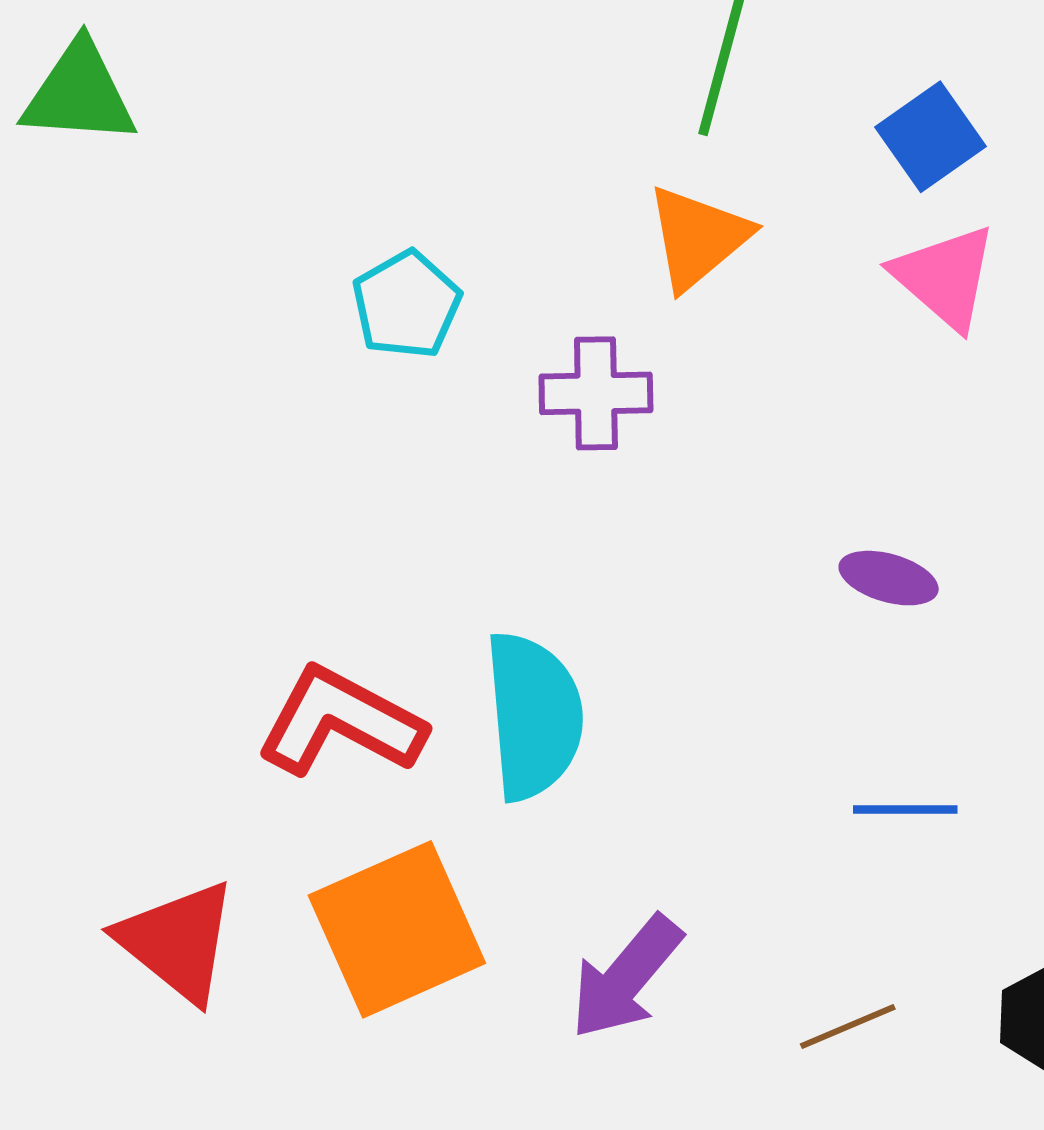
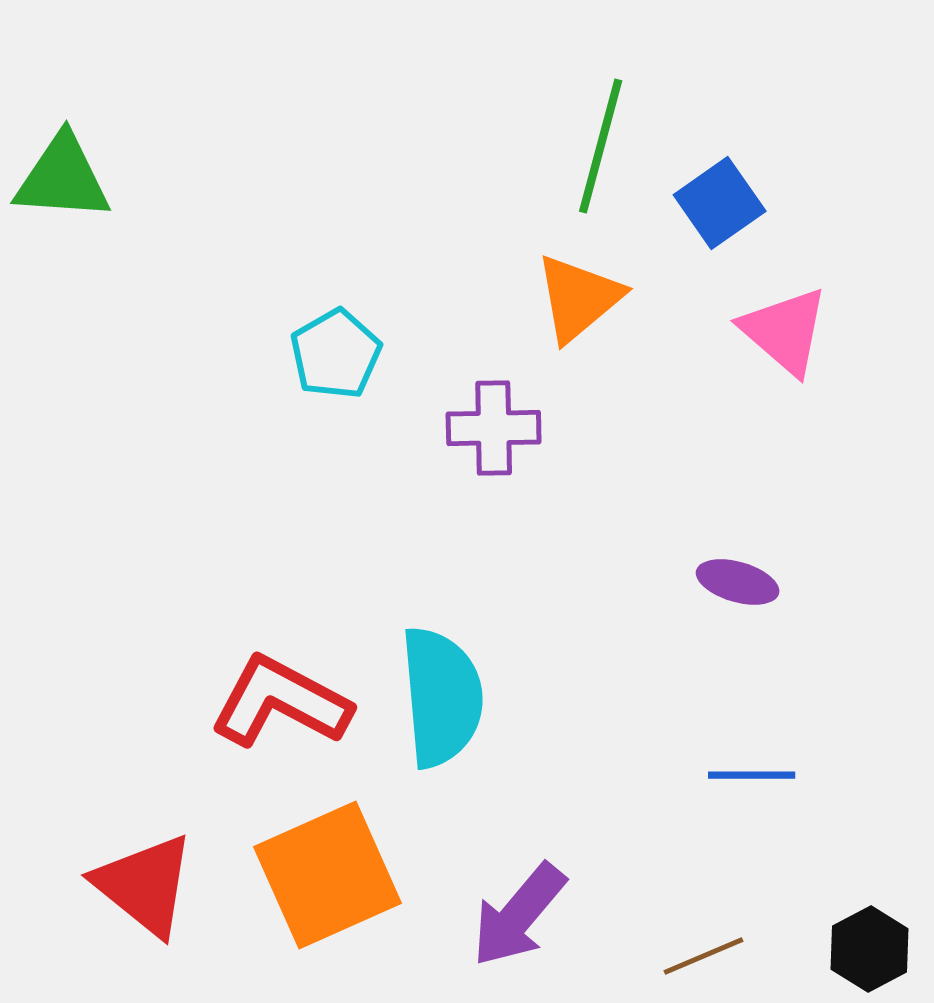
blue square: (930, 137) -> (720, 203), moved

